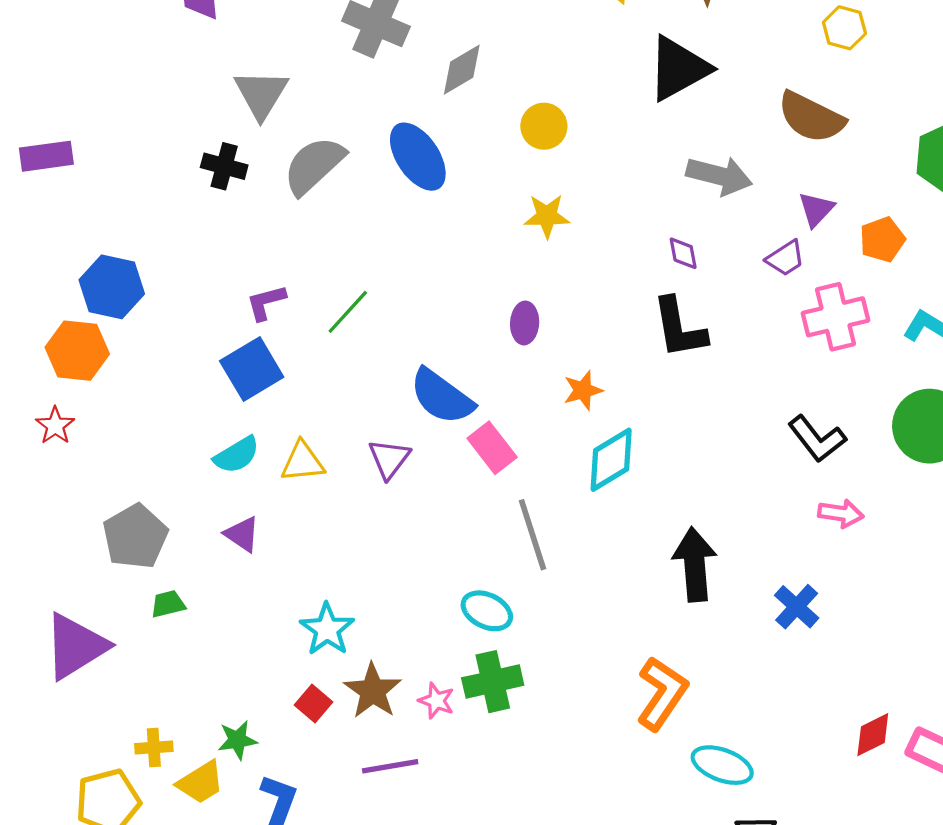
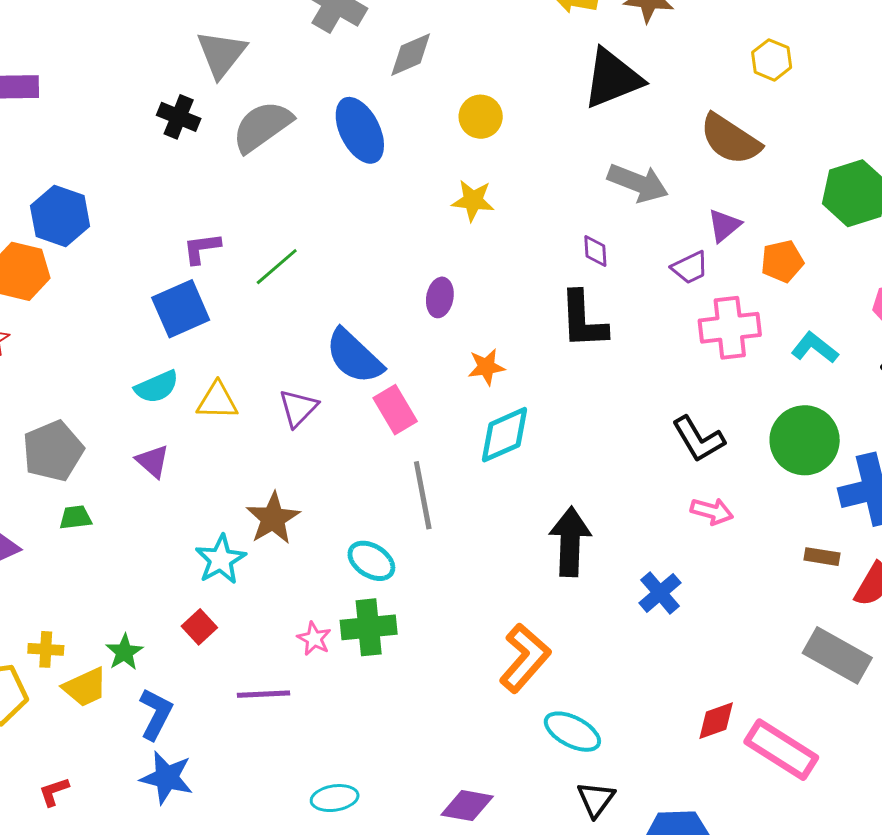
brown star: (373, 691) -> (273, 518), moved
green star: (237, 740) -> (124, 652), turned -30

